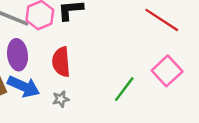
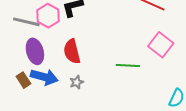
green line: (124, 89) -> (128, 66), turned 65

